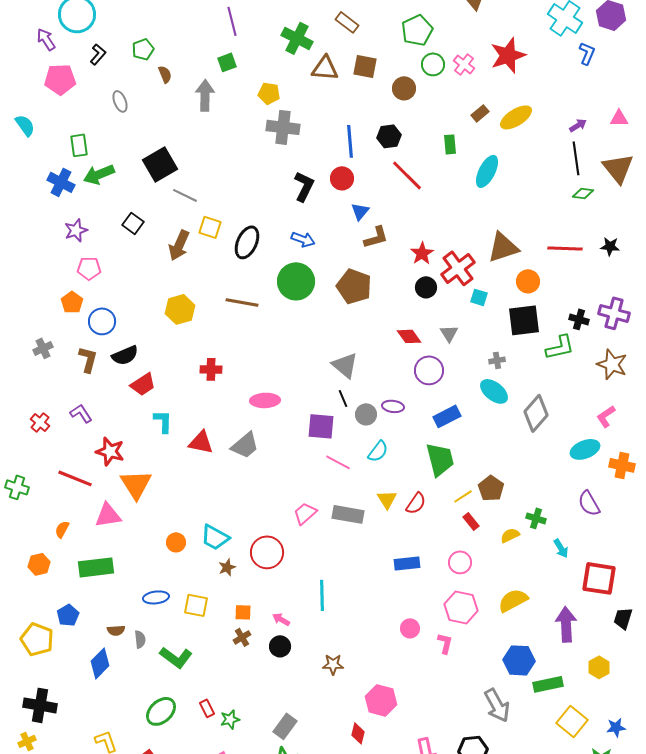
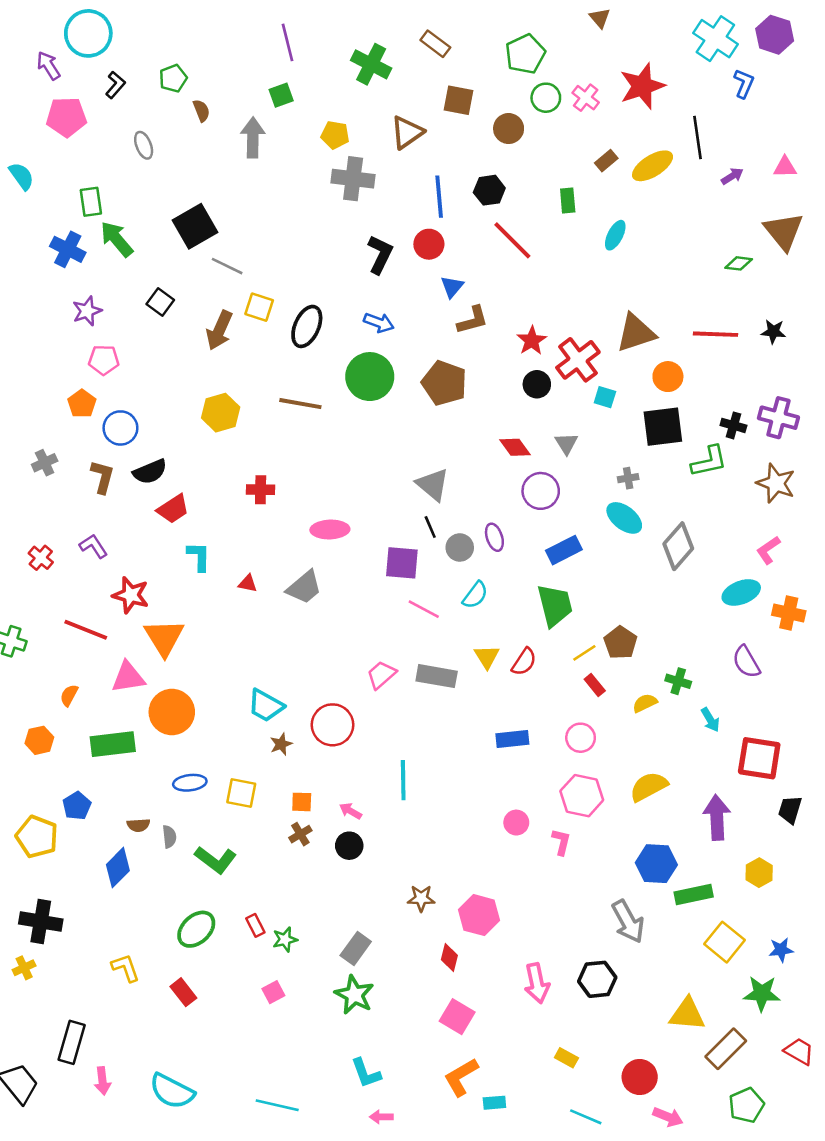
brown triangle: (325, 68) -> (407, 132), moved, turned -40
black line: (576, 158) -> (697, 138), moved
cyan ellipse: (487, 171) -> (615, 235), size x0.7
green arrow: (99, 174) -> (117, 239), turned 72
purple ellipse: (393, 406) -> (494, 537), turned 65
red triangle: (201, 442) -> (248, 583), size x0.6
orange circle: (176, 542) -> (172, 712), moved, size x1.8
brown star: (333, 664) -> (421, 898), moved

